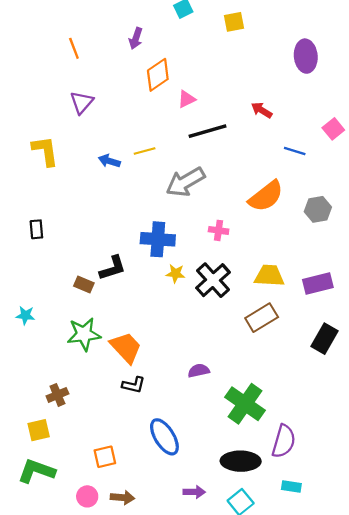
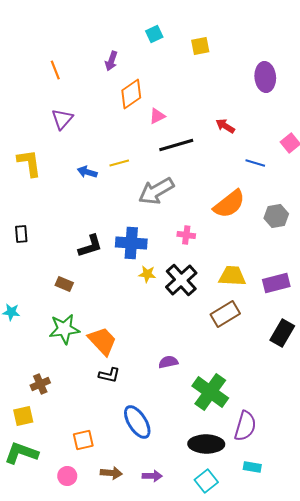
black L-shape: (113, 268) -> (90, 246), moved
purple arrow: (194, 492) -> (152, 476), moved
brown arrow: (123, 498) -> (111, 473), moved

